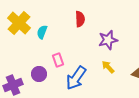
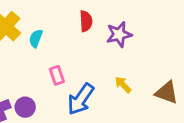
purple star: (108, 40) -> (119, 34), moved
purple circle: (39, 74) -> (25, 107), moved

